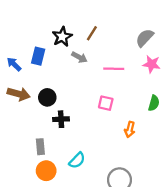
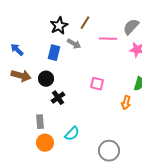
blue rectangle: (38, 56) -> (54, 53), moved
pink line: (114, 69) -> (108, 39), moved
black cross: (61, 119) -> (58, 98), turned -32
orange arrow: (130, 129) -> (126, 103), moved

